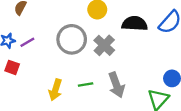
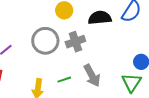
gray cross: (104, 45) -> (75, 42), turned 36

